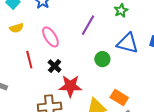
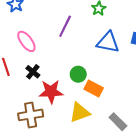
green circle: (102, 59) -> (78, 74), moved
orange rectangle: (119, 97) -> (94, 89), moved

